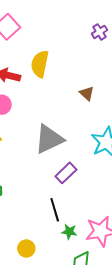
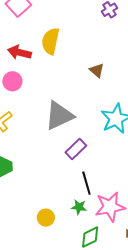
black line: (55, 210) -> (86, 183), moved
yellow circle: (26, 249) -> (46, 218), moved

